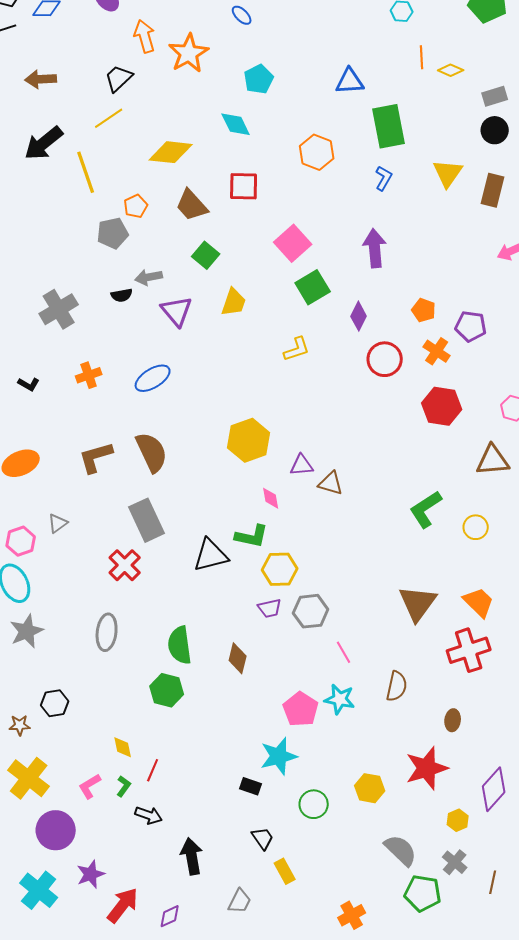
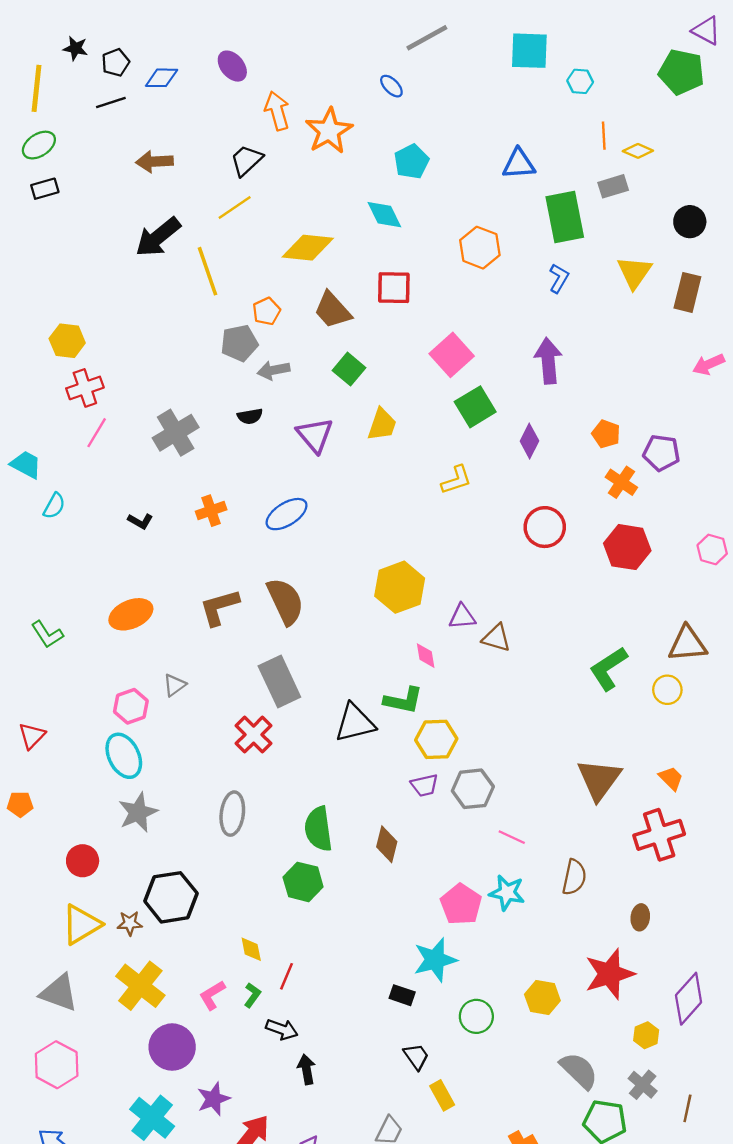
gray rectangle: (495, 96) -> (613, 186), moved
gray arrow: (149, 277) -> (274, 370), moved
red circle: (385, 359) -> (545, 527), moved
brown triangle: (493, 460) -> (687, 644), moved
orange trapezoid: (479, 602) -> (671, 778), size x0.7
pink line: (344, 652) -> (512, 837), turned -35
black hexagon: (55, 703) -> (171, 897), size x1.6
black arrow: (192, 856) -> (307, 1069), moved, size x0.7

